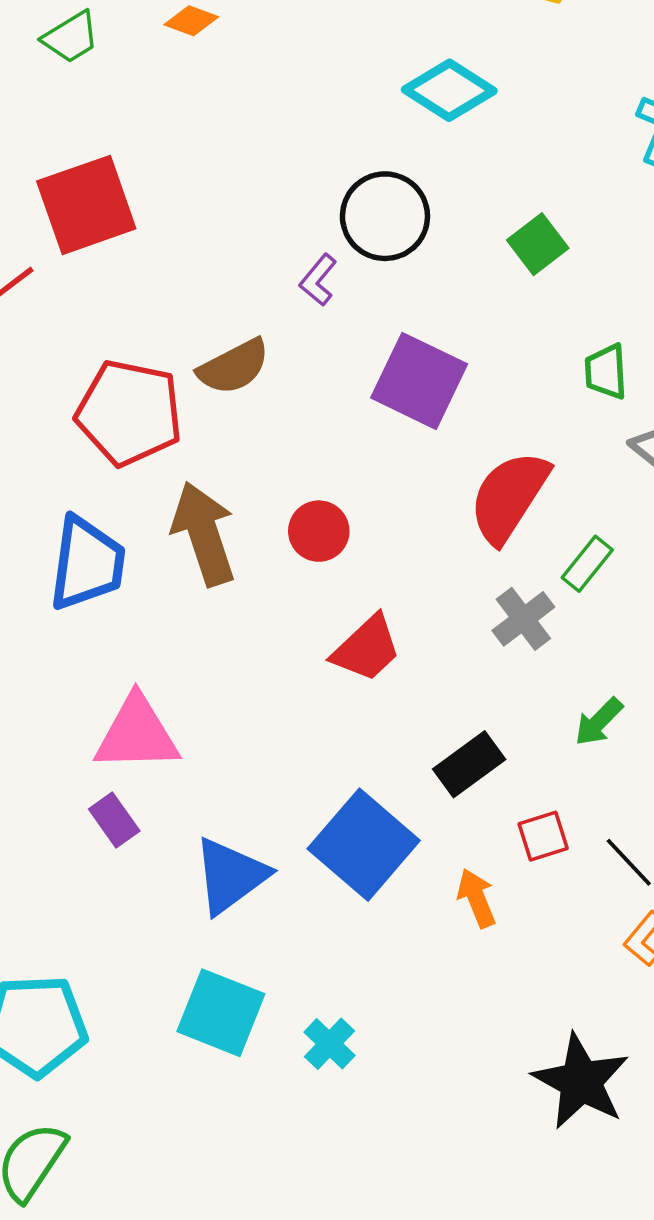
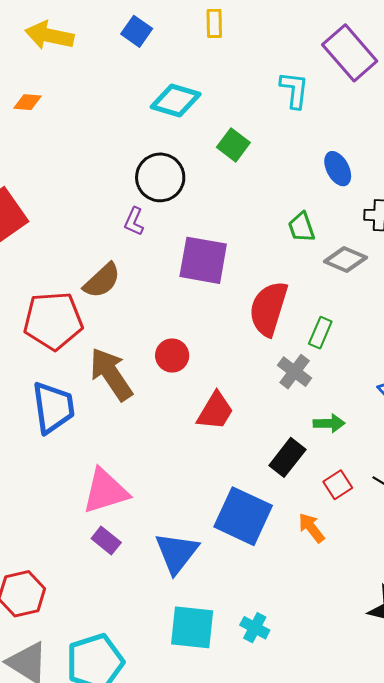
green square: (538, 244) -> (233, 145), moved
green arrow: (599, 722) -> (329, 423), moved, turned -120

